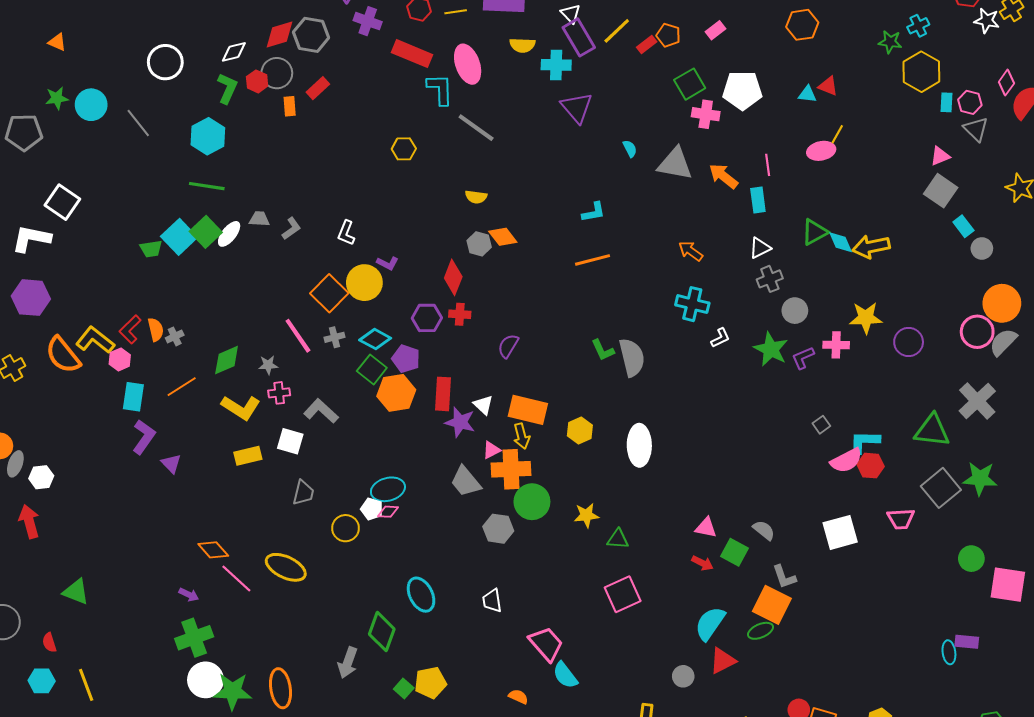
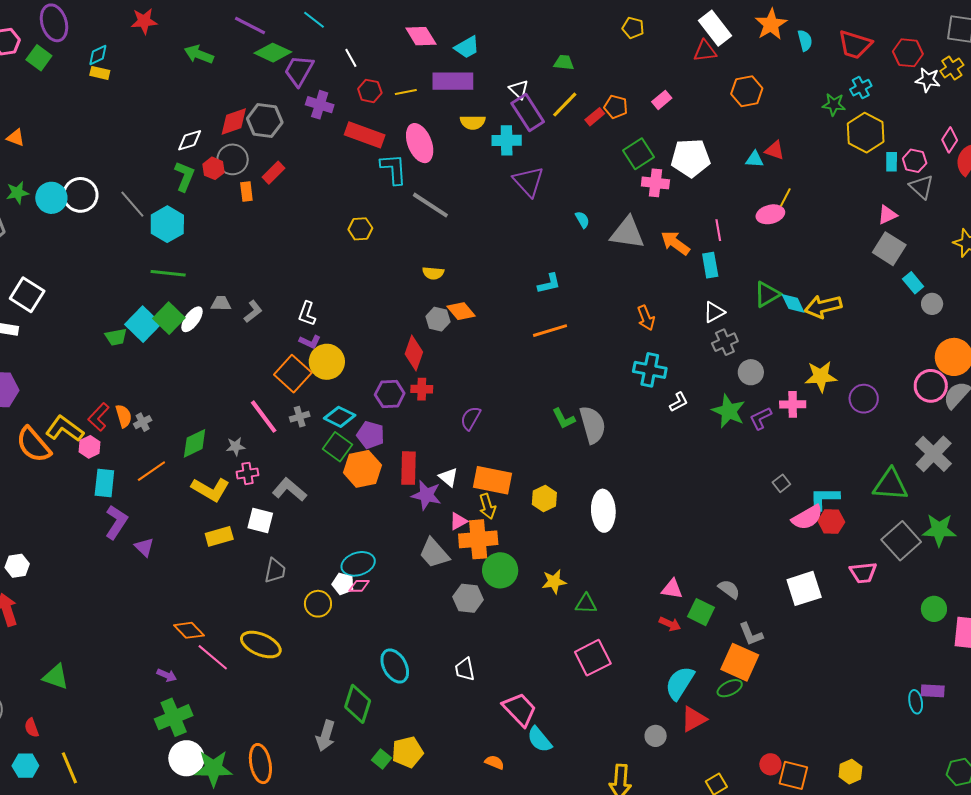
white circle: (165, 62) -> (80, 195), moved
gray line: (138, 123) -> (132, 204), moved
orange arrow: (691, 251) -> (646, 318), turned -145
purple L-shape: (388, 263) -> (310, 342), moved

